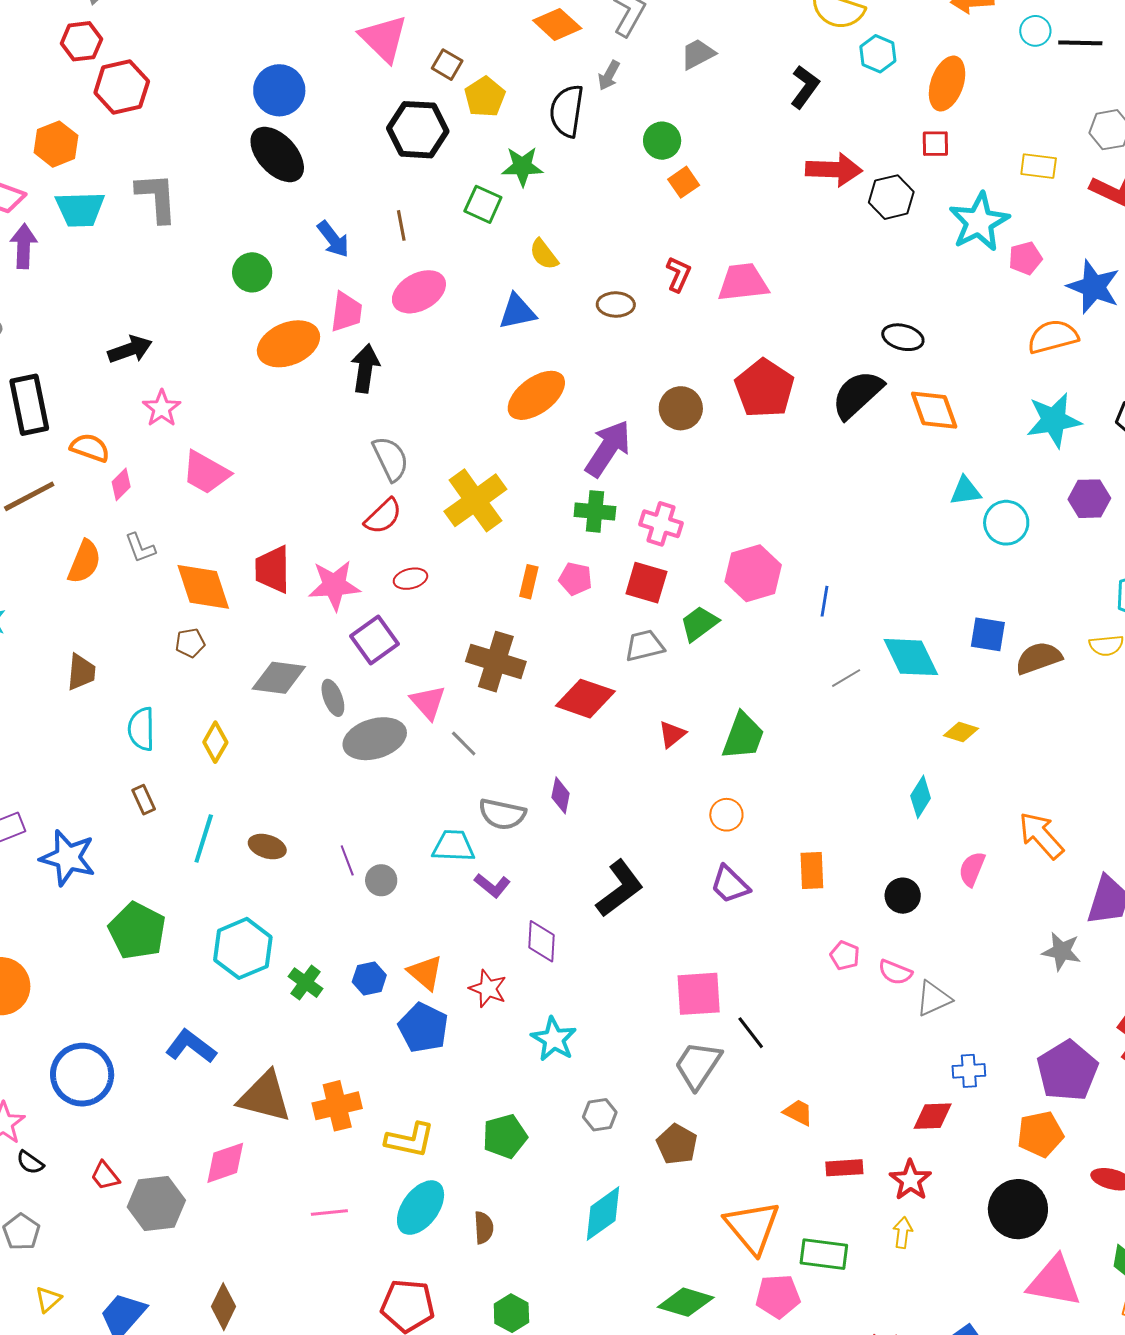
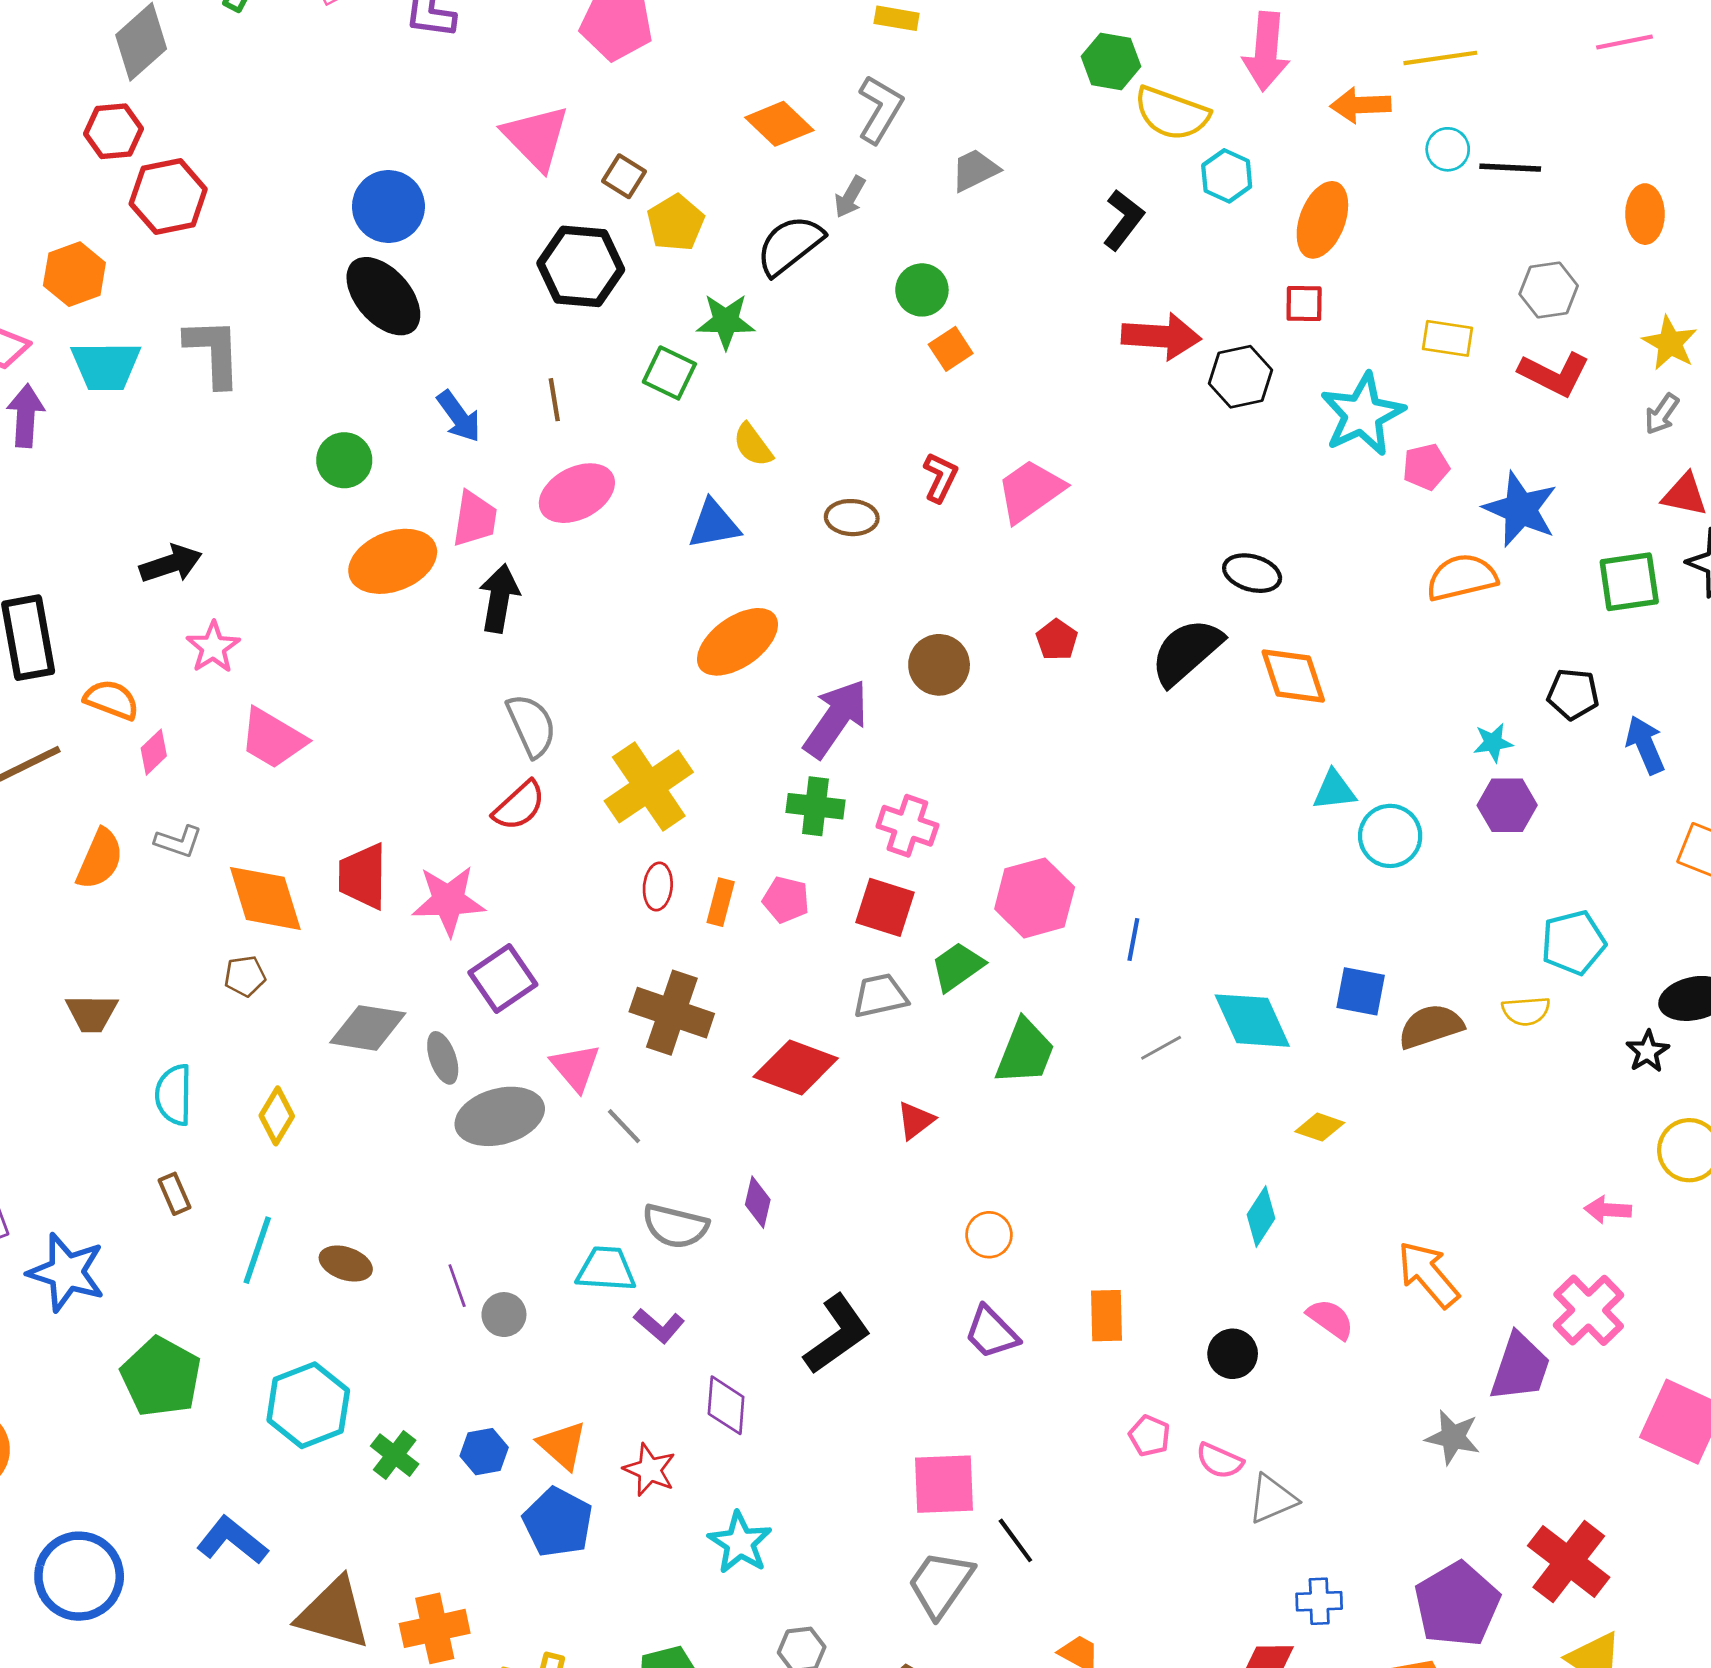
black semicircle: (567, 111) -> (790, 245), turned 42
pink trapezoid: (743, 282) -> (1030, 491), turned -30
red pentagon: (764, 388) -> (1057, 640), size x0.5
cyan star: (1054, 420) -> (1493, 743), moved, size x0.5
gray L-shape: (140, 548) -> (178, 841), turned -52
red ellipse: (410, 579) -> (658, 887), moved, turned -72
brown trapezoid: (81, 672) -> (92, 1013), turned 84
green trapezoid: (743, 736) -> (1025, 1052), moved
pink semicircle: (972, 869) -> (1330, 1319), turned 102

